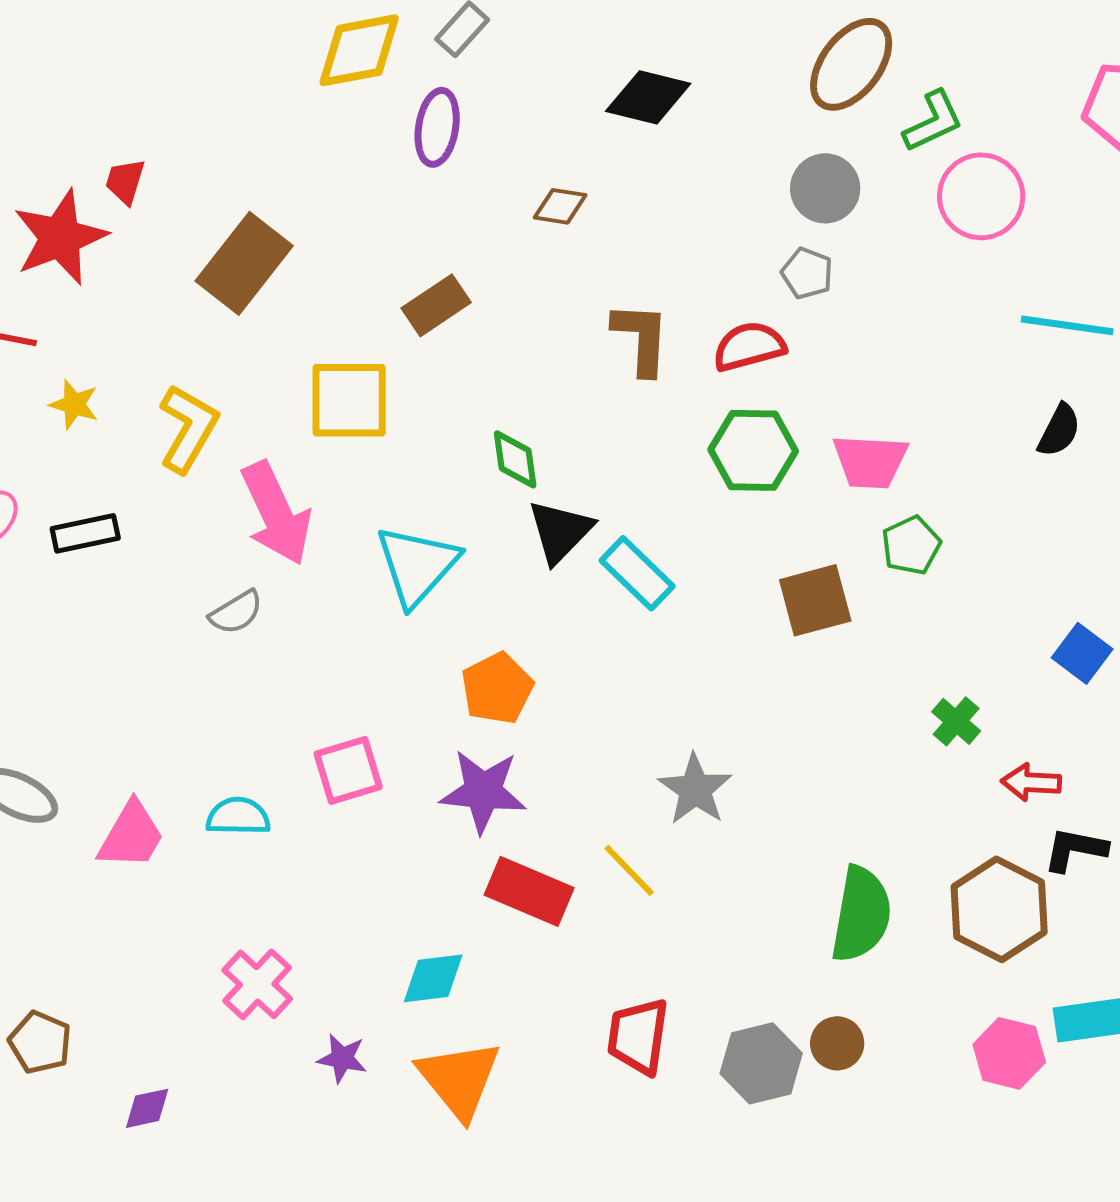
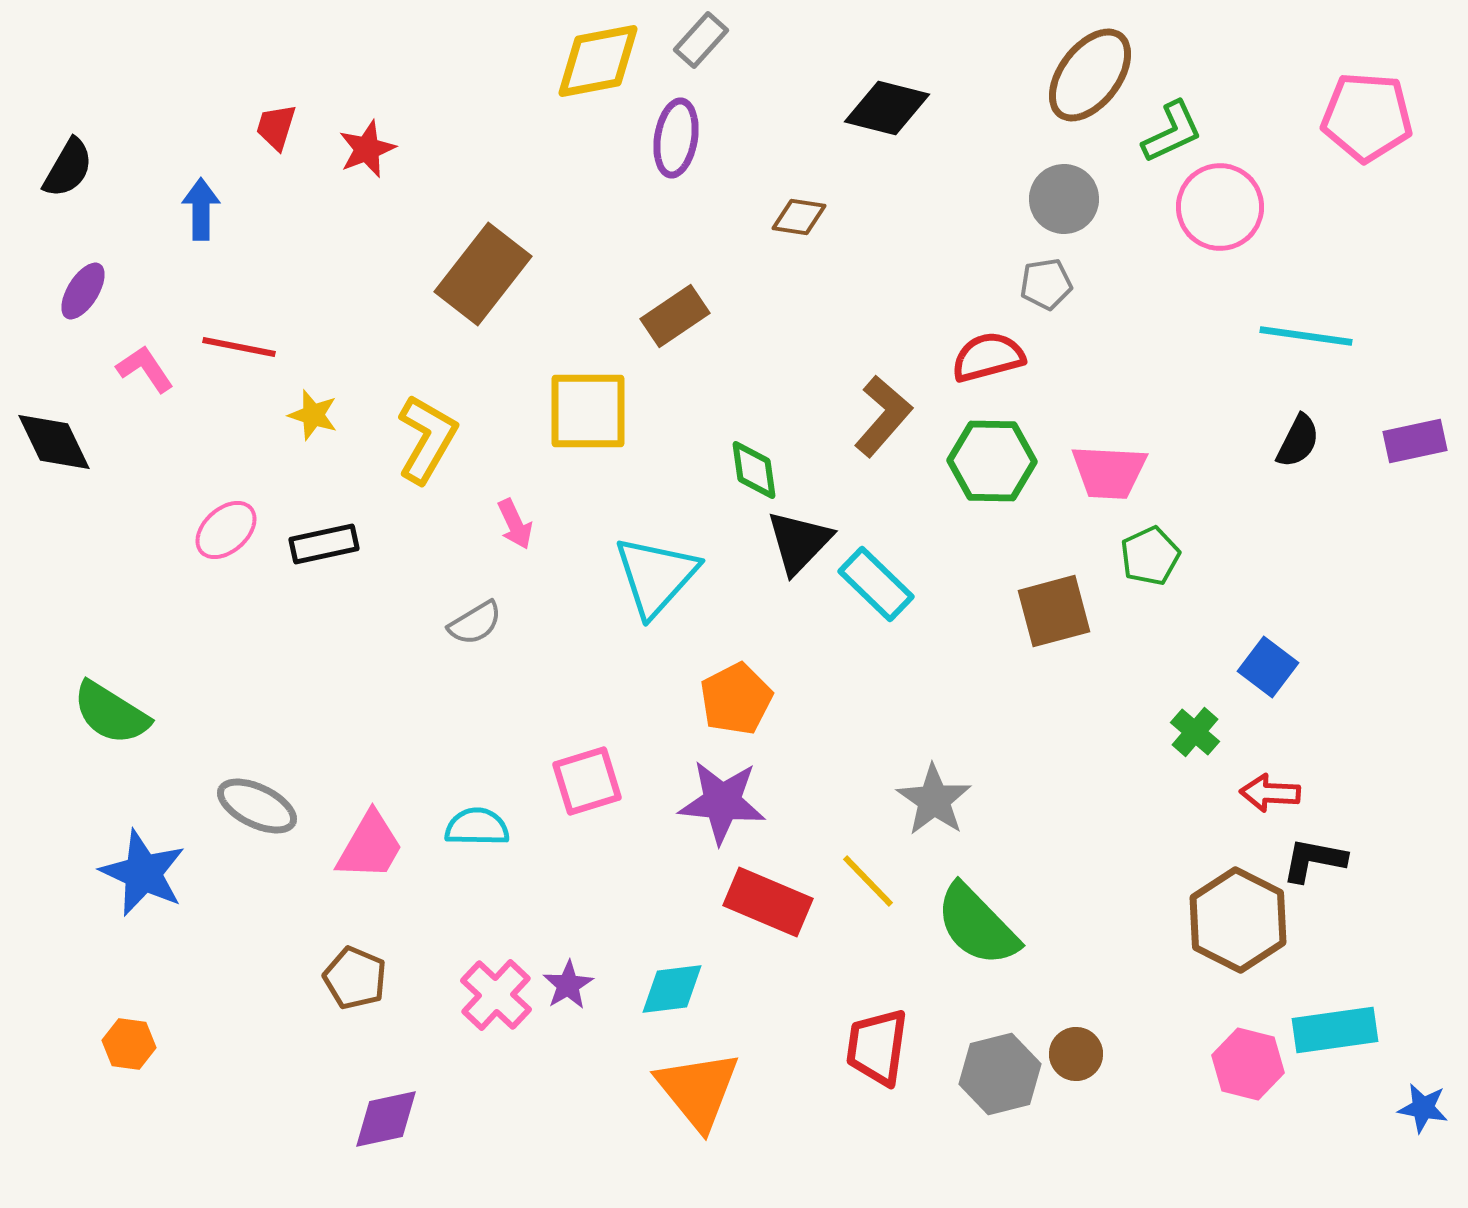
red trapezoid: (125, 181) -> (276, 127), moved
red star: (60, 237) -> (367, 149), moved, size x0.6
gray pentagon: (807, 273) -> (1046, 284), turned -30
brown L-shape: (641, 338) -> (883, 416), moved, turned 38
pink arrow: (276, 513) -> (515, 524), size x0.5
blue square: (1082, 653) -> (1268, 667), moved
green semicircle: (861, 914) -> (977, 925), moved, turned 126
brown pentagon: (40, 1042) -> (355, 978), moved
purple star: (342, 1058) -> (568, 985), moved, turned 30
purple diamond: (147, 1108) -> (386, 1119), size x1.4

